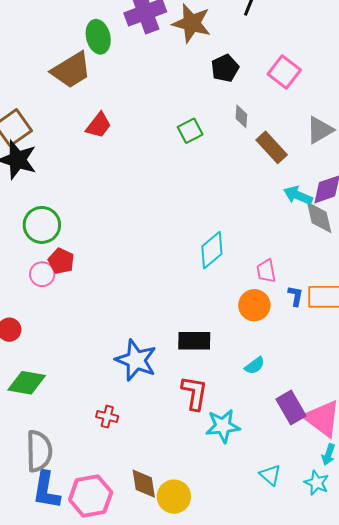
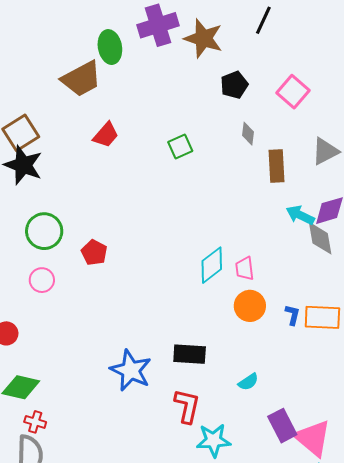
green square: (190, 131) -> (180, 146), moved
brown rectangle: (272, 147) -> (276, 166), turned 36
red pentagon: (61, 261) -> (94, 253), moved
pink trapezoid: (266, 271) -> (245, 269), moved
orange circle: (254, 305) -> (250, 306), moved
red cross: (107, 417) -> (35, 422), moved

